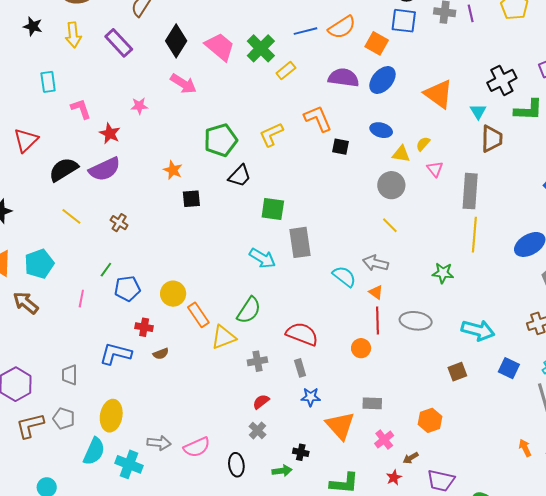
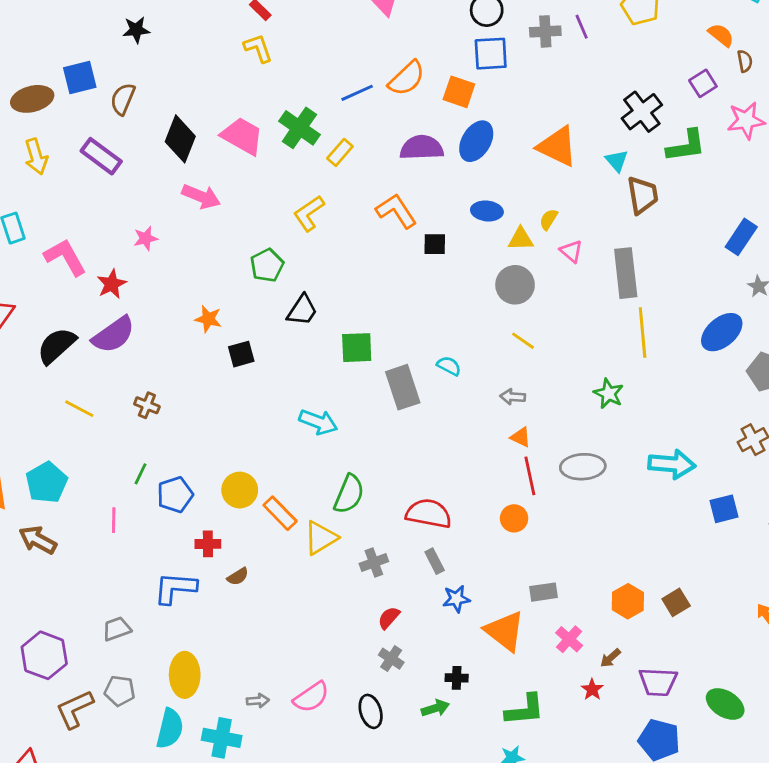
pink L-shape: (81, 109) -> (65, 257), size x1.4
red star: (110, 133) -> (112, 284), turned 30
yellow L-shape: (271, 135) -> (309, 213), moved
green pentagon: (221, 140) -> (267, 265), size x0.7
cyan arrow: (262, 258) -> (318, 422), moved
gray arrow: (375, 263) -> (513, 397), size x0.7
green star: (443, 273) -> (609, 394), turned 30
cyan semicircle: (344, 276) -> (449, 366), moved, size x0.7
blue square: (509, 368) -> (724, 509), turned -30
brown square: (457, 372) -> (676, 602), moved
gray trapezoid: (70, 375) -> (117, 629), turned 80
gray arrow: (159, 443) -> (258, 701), size x0.7

